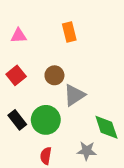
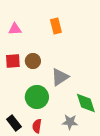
red square: (16, 75) -> (13, 61), turned 35
brown circle: (54, 75) -> (33, 61), moved
black rectangle: (17, 120) -> (14, 123), moved

